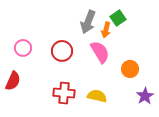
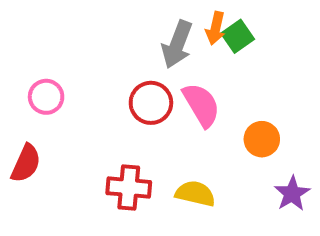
orange arrow: (106, 30) -> (215, 28), moved
red circle: (62, 51) -> (151, 103), moved

